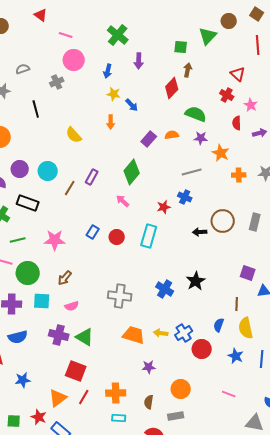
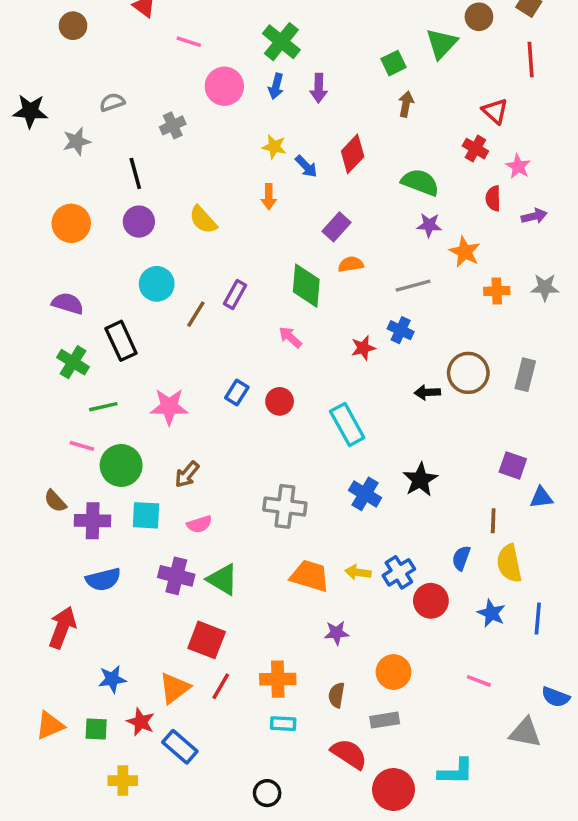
green square: (181, 47) -> (393, 63), turned -32
pink circle: (74, 60) -> (224, 86), moved
blue arrow: (108, 71) -> (276, 86), moved
red diamond: (172, 88) -> (353, 154), moved
orange semicircle: (172, 135) -> (351, 264), moved
purple circle: (20, 169) -> (139, 222), moved
green diamond: (132, 172) -> (306, 286), turned -35
black rectangle: (28, 203) -> (121, 341), turned 45
cyan rectangle: (149, 236) -> (347, 425), moved, turned -45
blue star: (23, 380) -> (112, 679), moved

